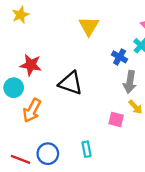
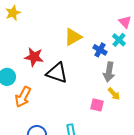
yellow triangle: (89, 26) -> (73, 37), moved, turned 30
red star: (31, 65) -> (34, 57), moved

